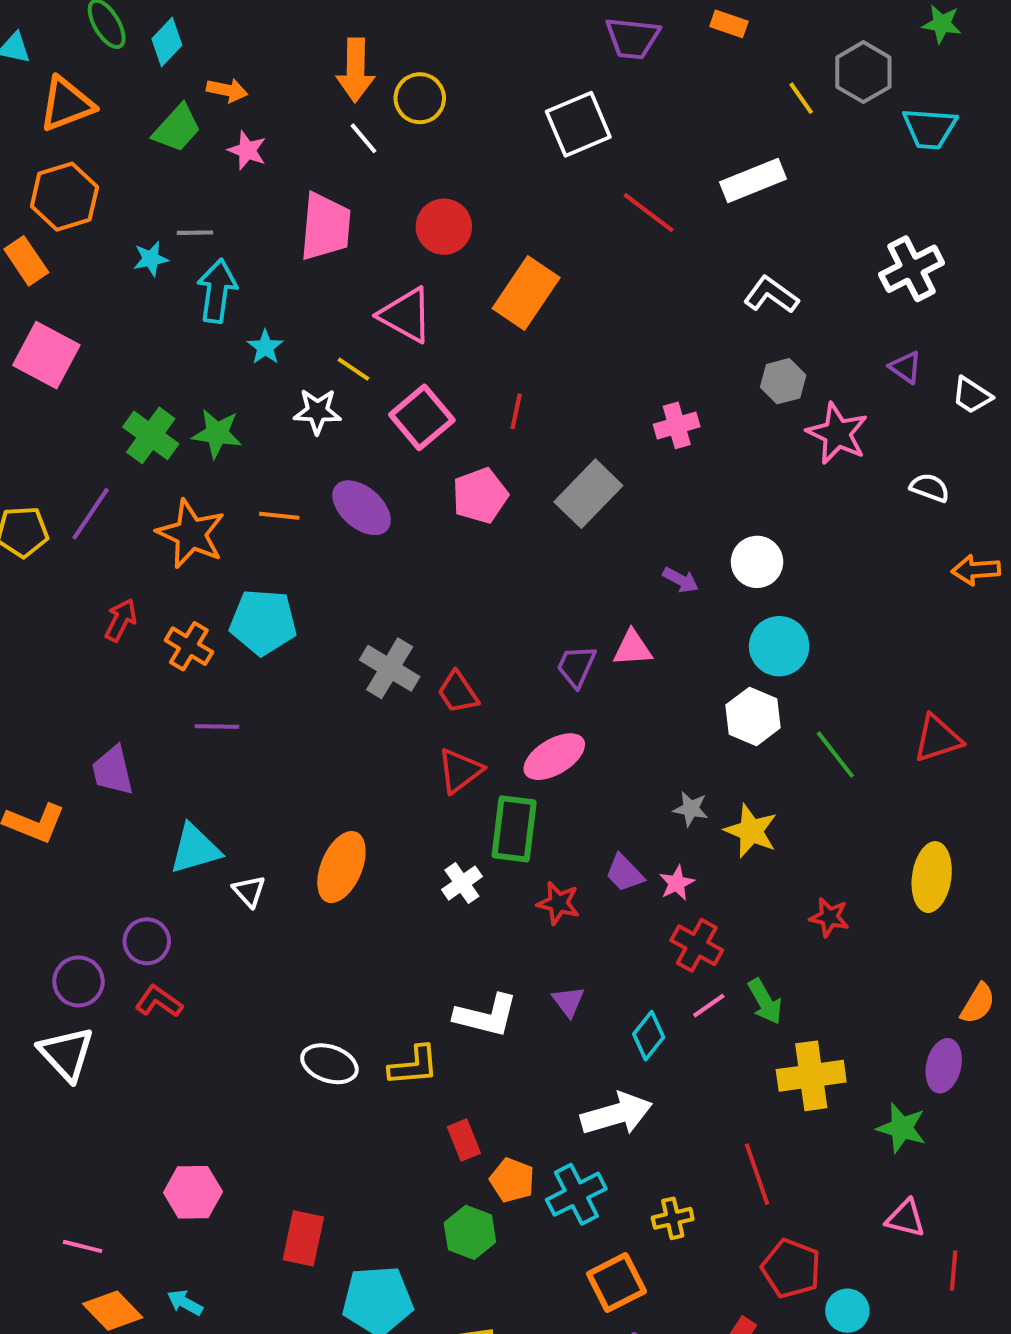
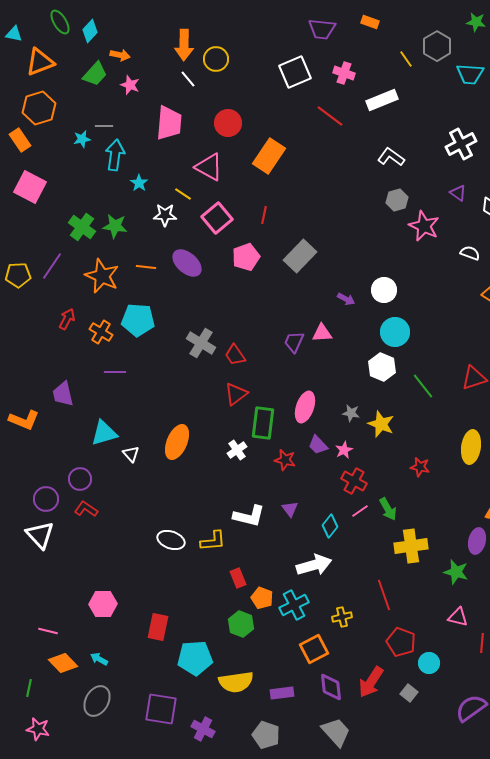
pink cross: (677, 425) -> (344, 73), moved, turned 35
pink ellipse: (554, 757) -> (305, 407), moved, turned -40

